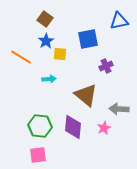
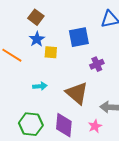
cyan arrow: (49, 79) -> (40, 86), moved

